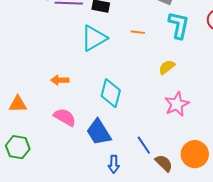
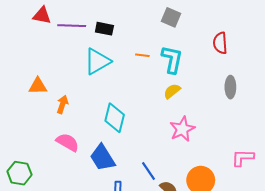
cyan L-shape: (179, 25) -> (172, 59), moved
orange arrow: (60, 80) -> (62, 104), turned 108
orange triangle: (18, 104) -> (38, 86), moved

